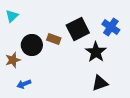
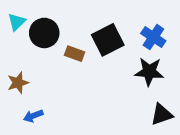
black circle: (32, 45) -> (44, 33), moved
black star: (96, 52) -> (149, 72), moved, turned -30
black triangle: (100, 83) -> (162, 114), moved

